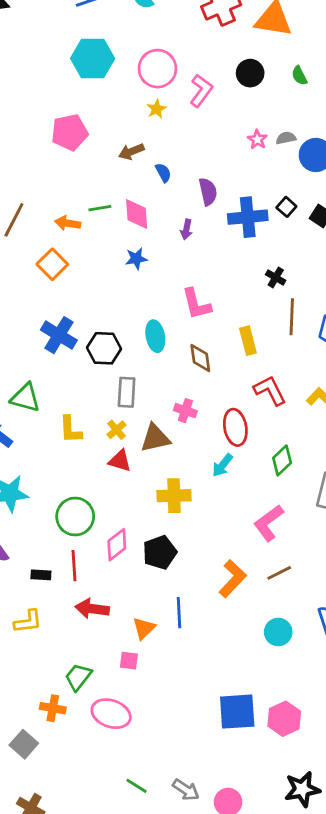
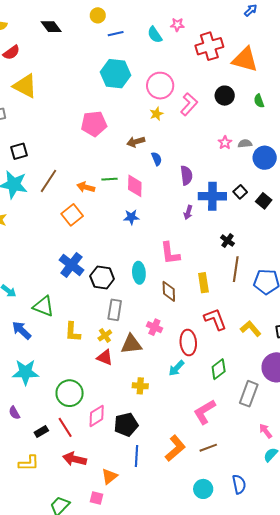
purple arrow: (186, 229) -> (188, 212), moved
yellow cross: (174, 496) -> (140, 386), size x0.7
red line: (74, 566) -> (65, 427), turned -35
black rectangle: (41, 575) -> (41, 432), turned -40
blue line: (179, 613) -> (137, 456), moved

